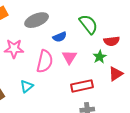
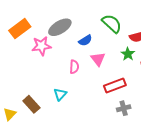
pink star: (14, 49) -> (41, 46), moved
pink semicircle: (45, 61) -> (74, 67), size x0.6

